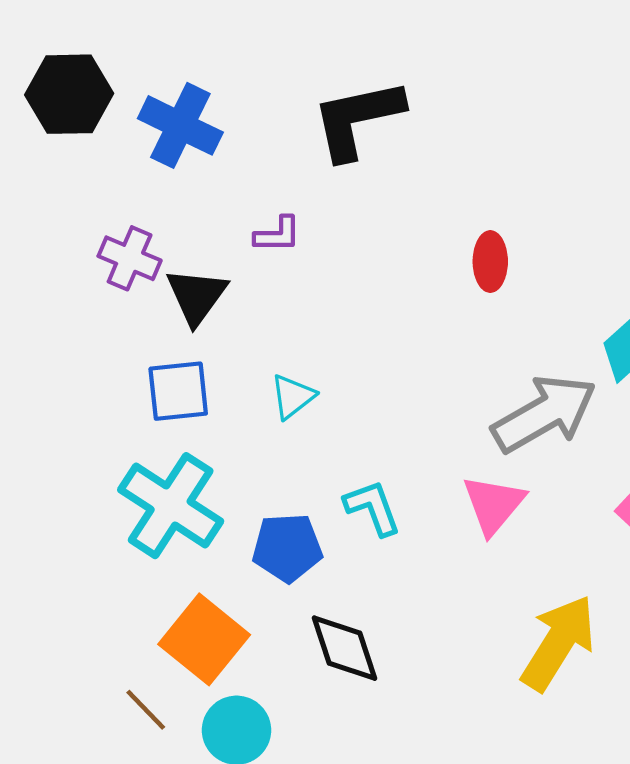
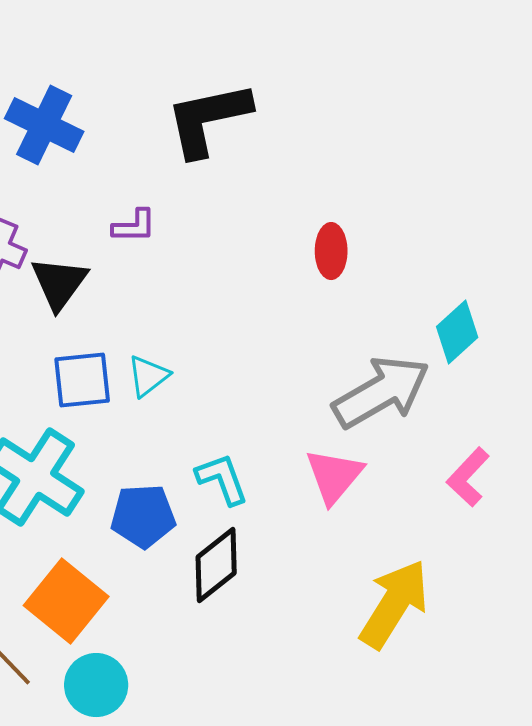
blue square: (178, 391) -> (82, 380), moved
black diamond: (344, 648) -> (216, 565), moved, turned 70

